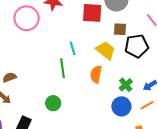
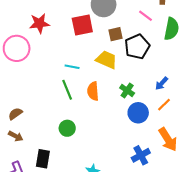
cyan line: (73, 48) -> (72, 67), turned -48
orange semicircle: (96, 74) -> (93, 91), moved
green cross: (126, 85) -> (127, 91), moved

